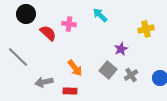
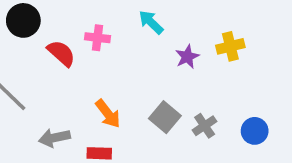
purple star: (121, 49) -> (187, 57), moved

